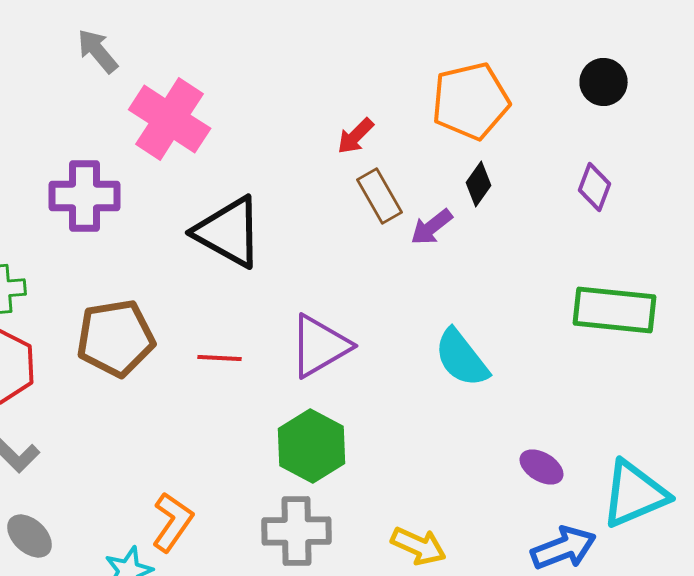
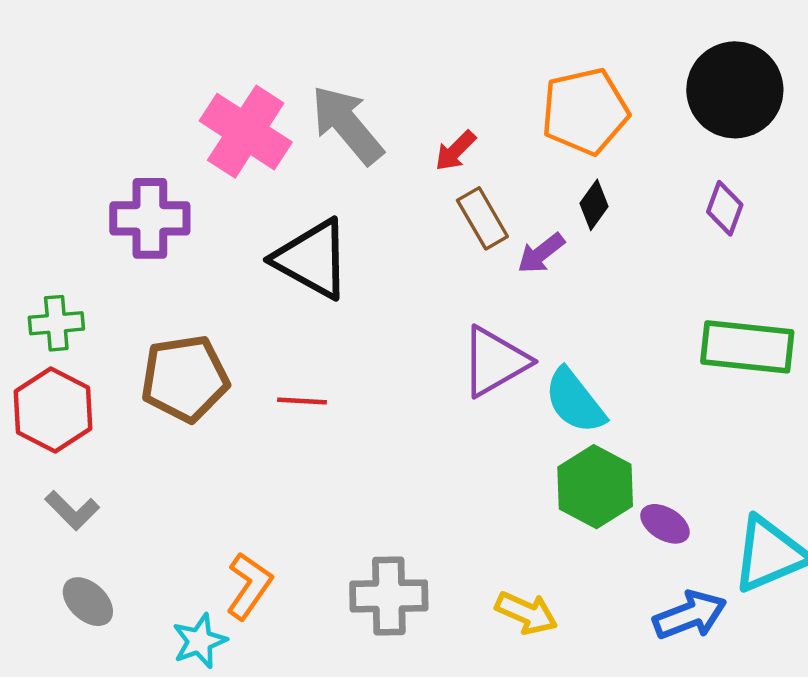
gray arrow: (98, 51) -> (347, 125), moved, size x1.6
black circle: (604, 82) -> (735, 90), size x1.8
purple triangle: (320, 346) -> (495, 362), moved
green hexagon: (312, 446) -> (595, 487), moved

